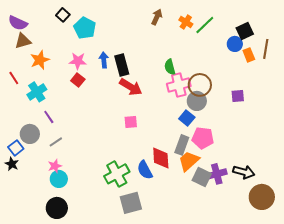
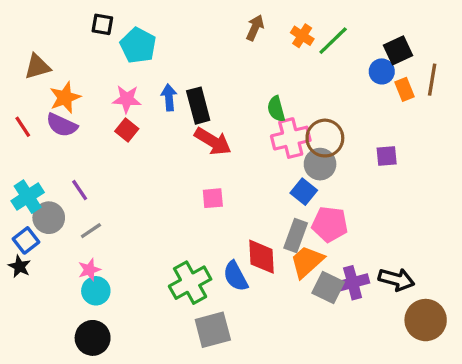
black square: (63, 15) -> (102, 24), turned -32
purple semicircle: (18, 23) -> (62, 125), moved
cyan cross: (37, 92) -> (28, 197), moved

